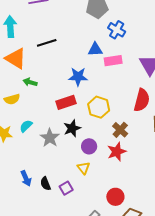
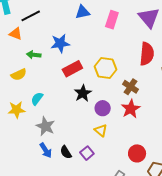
black line: (47, 43) -> (31, 16), moved
blue triangle: (95, 49) -> (83, 12), moved
orange triangle: (16, 58) -> (16, 34), size x0.6
pink rectangle: (113, 61) -> (112, 20), turned -54
blue star: (78, 77) -> (60, 43), moved
gray star: (50, 138) -> (45, 126), moved

